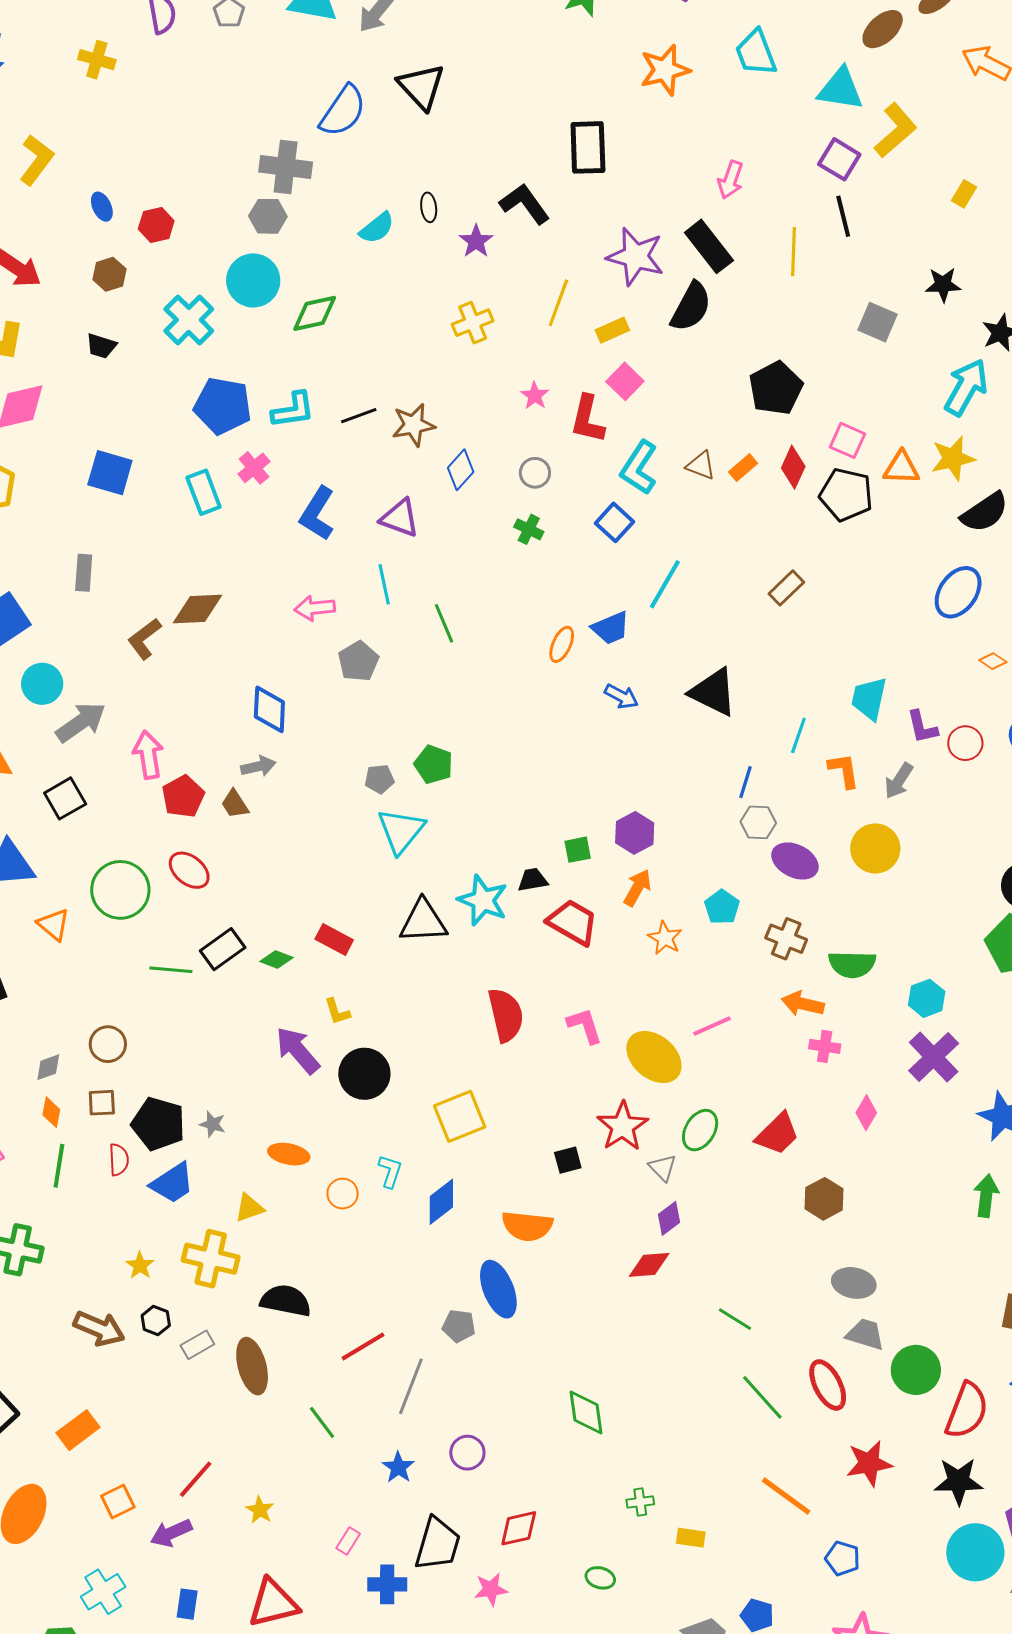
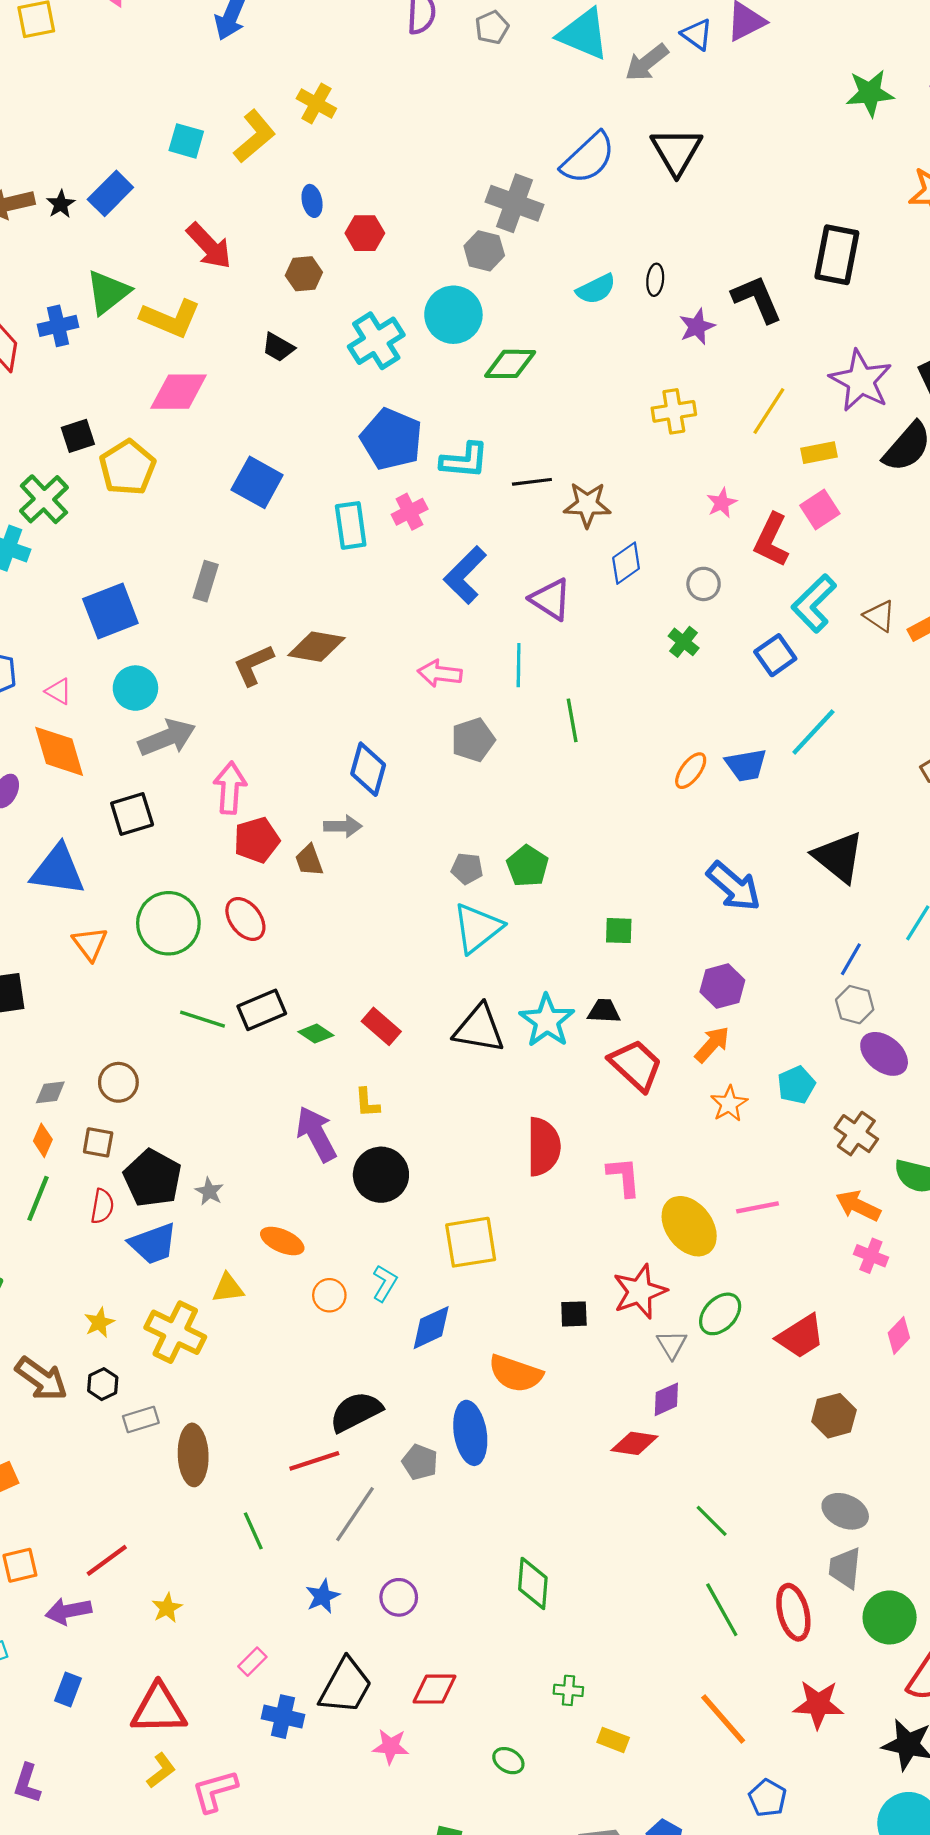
yellow cross: (97, 60) -> (316, 103), moved
blue arrow: (621, 696) -> (734, 886), moved, size x1.6
green square: (578, 850) -> (619, 931), moved
black semicircle: (286, 1301) -> (356, 1412), moved, turned -51
gray trapezoid: (865, 1334) -> (845, 1568), turned -114

